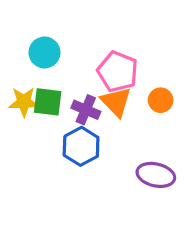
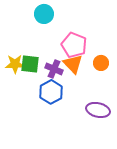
cyan circle: (44, 52) -> (44, 14), moved

